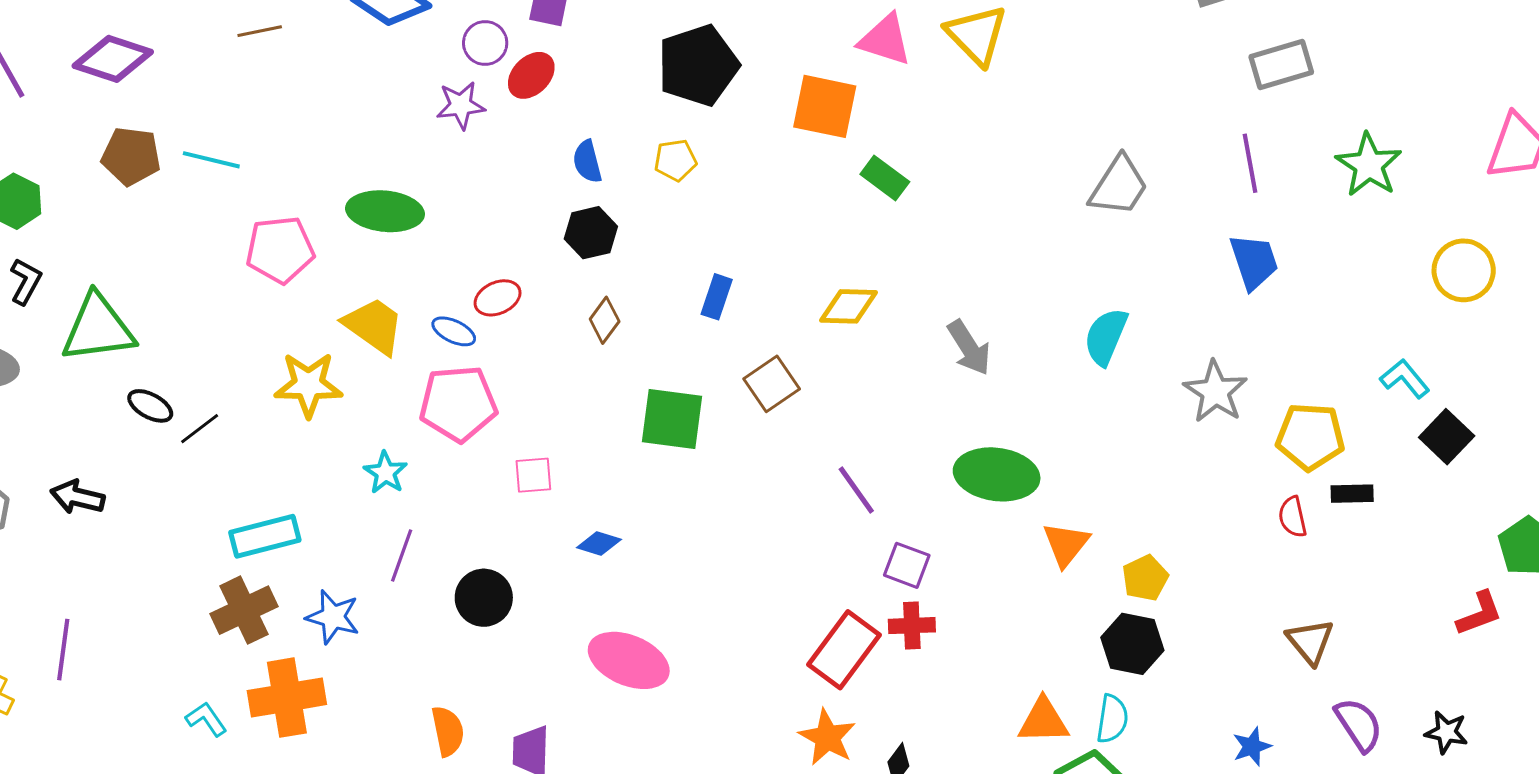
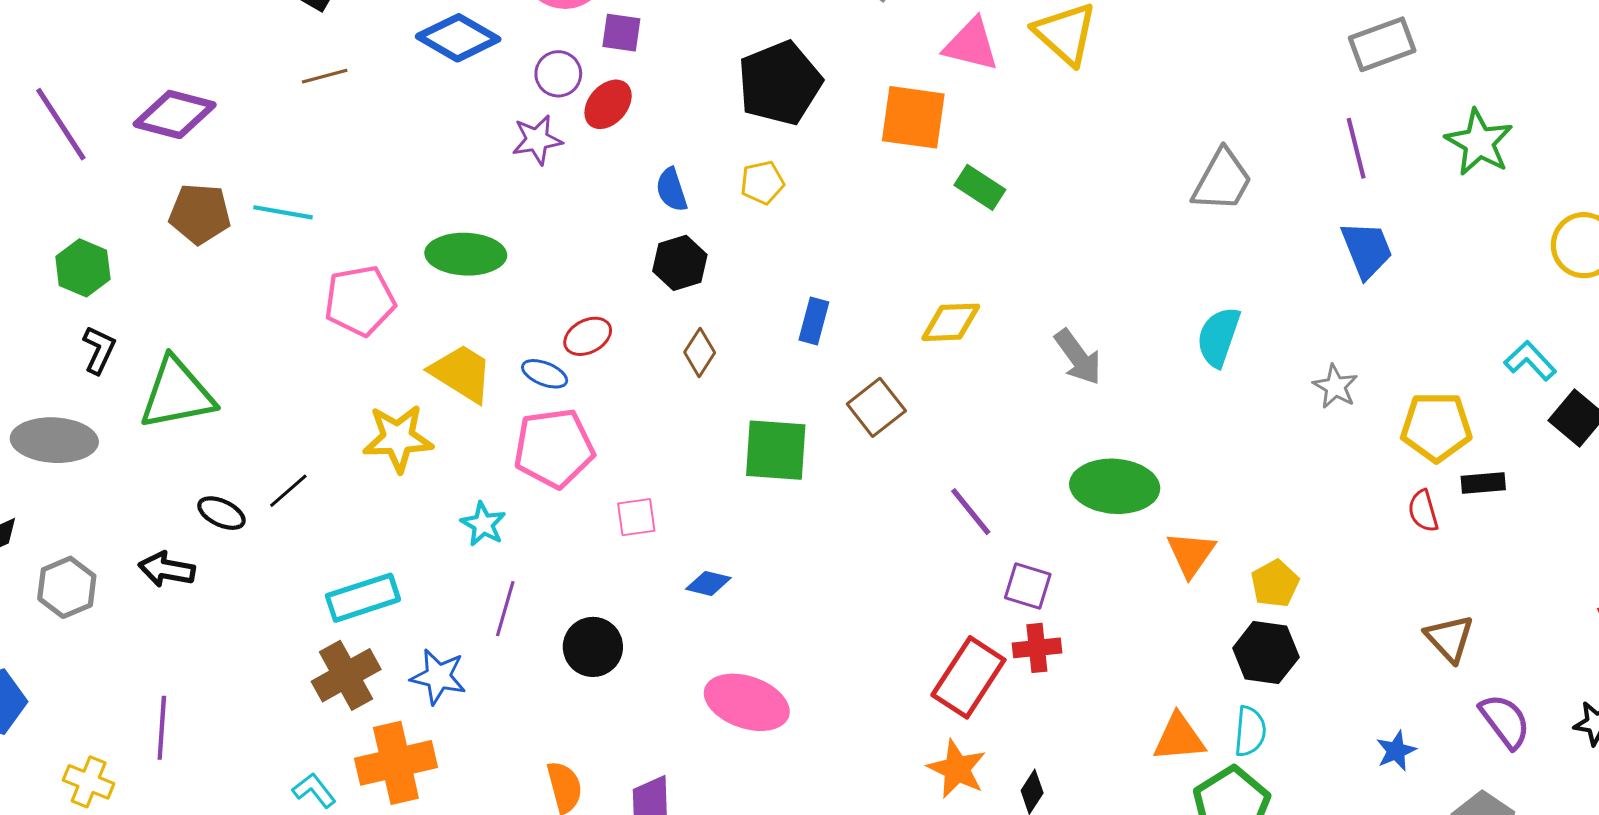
gray star: (1215, 392) -> (1335, 387), size x0.7
black ellipse: (150, 406) -> (221, 513), moved

